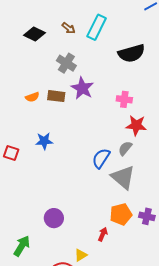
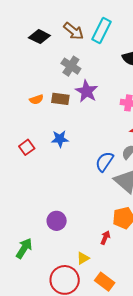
brown arrow: (69, 28) -> (74, 31), size x1.5
blue star: (44, 141) -> (60, 139), moved
red square: (11, 153) -> (27, 147), moved, turned 35

